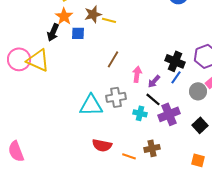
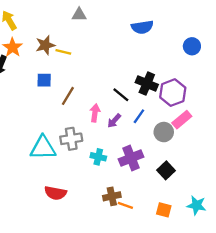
blue square: (78, 33) -> (44, 80), moved
black cross: (175, 61) -> (147, 84), moved
black line: (153, 99) -> (121, 95), moved
orange line: (129, 156) -> (125, 205), moved

